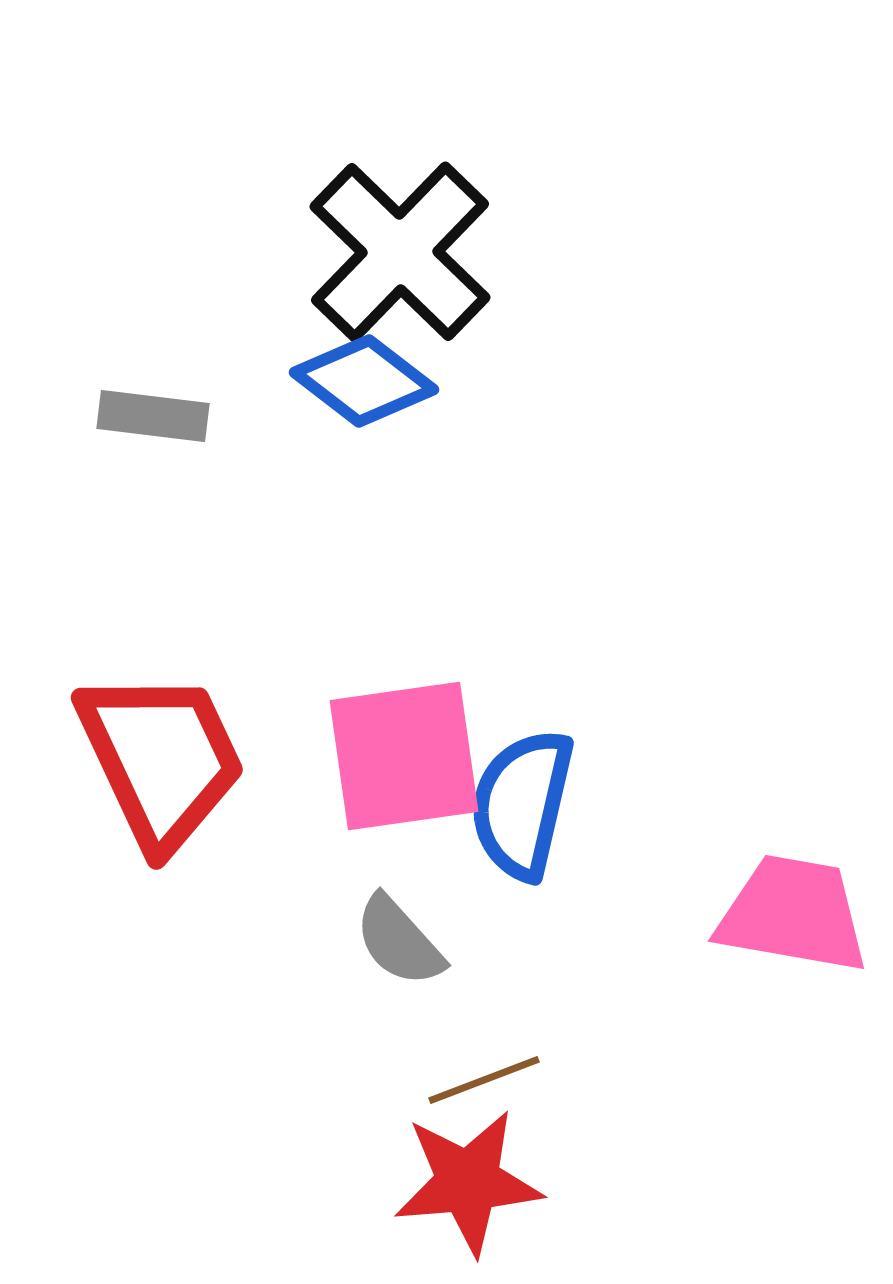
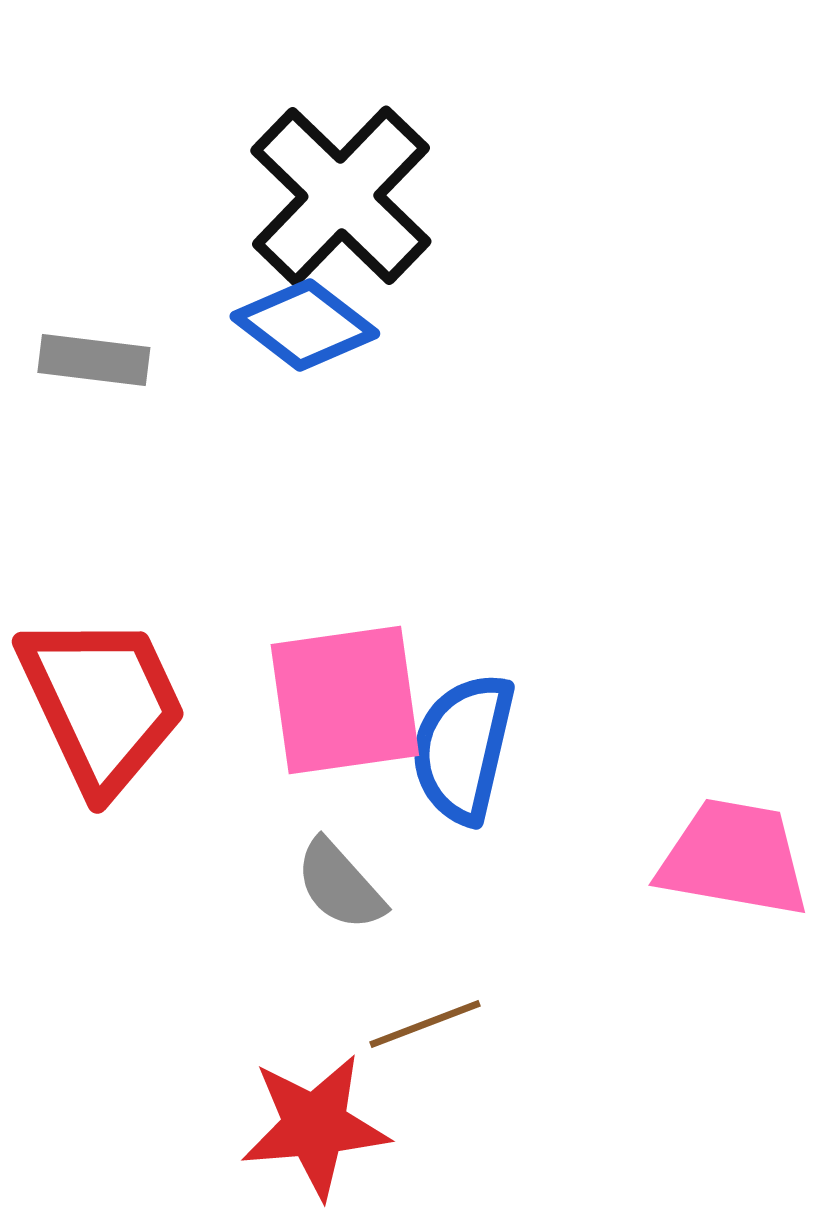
red star: (468, 1182) -> (315, 1126), moved

